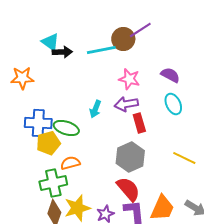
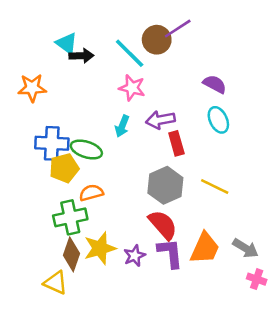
cyan line: (101, 50) -> (130, 53), turned 56
pink star: (129, 79) -> (132, 88), moved
yellow line: (184, 158) -> (215, 187), moved

